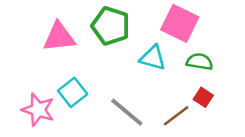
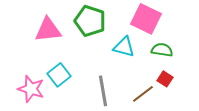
gray line: (127, 112) -> (103, 91), turned 40

